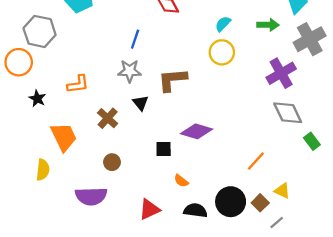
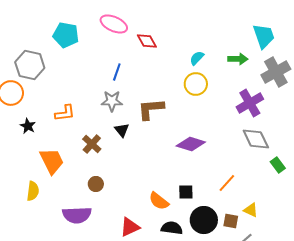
purple diamond: (197, 131) -> (191, 144), moved
black square: (164, 149) -> (186, 192), moved
orange semicircle: (181, 181) -> (159, 201), size x1.5
brown square: (260, 203) -> (231, 221), turned -35

